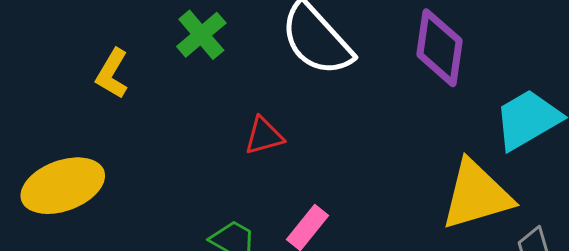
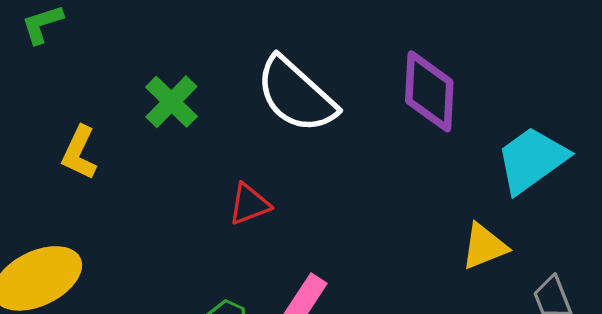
yellow triangle: (477, 195) -> (484, 246), size x0.6

